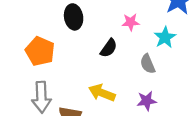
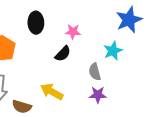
pink star: (131, 22) -> (73, 32), moved
purple star: (147, 101) -> (98, 95), moved

